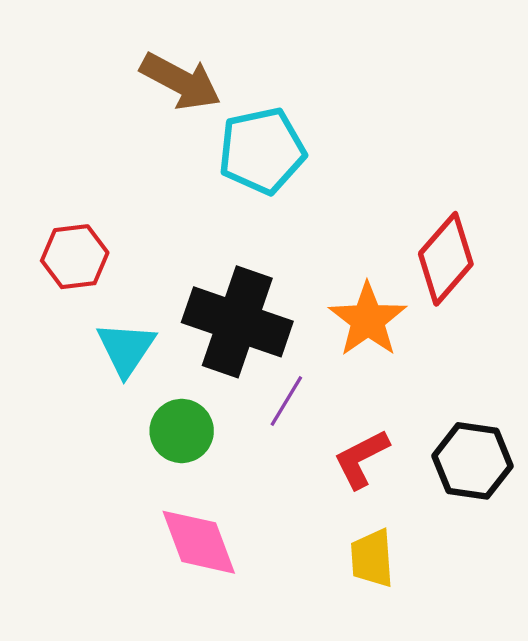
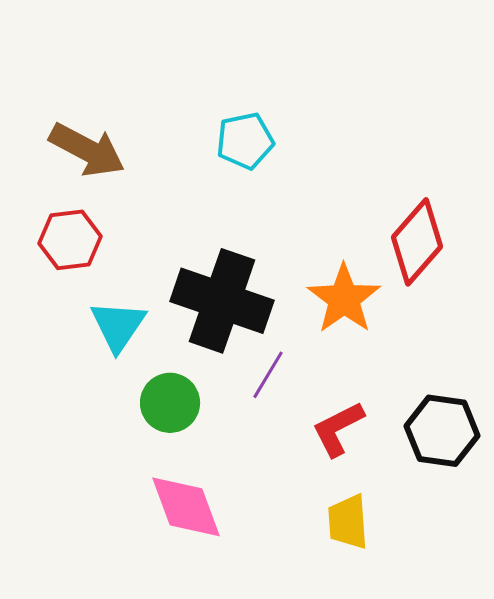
brown arrow: (181, 81) -> (87, 150), moved
cyan pentagon: (262, 151) -> (245, 141), size x0.7

